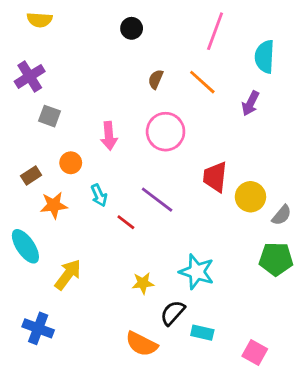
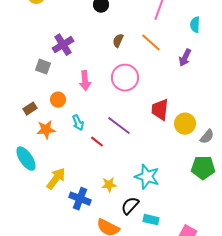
cyan semicircle: (265, 57) -> (195, 25), size x0.7
purple cross: (30, 76) -> (63, 45), moved
blue cross: (38, 328) -> (80, 199), moved

